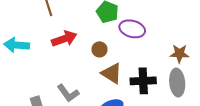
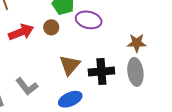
brown circle: (100, 49) -> (51, 27), moved
brown triangle: (112, 73) -> (70, 65), turned 40

